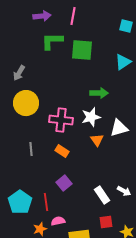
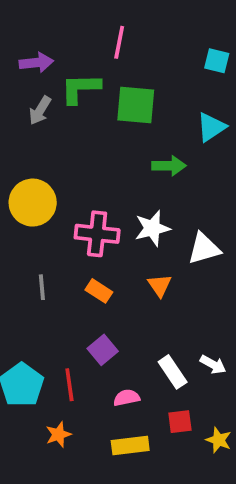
purple arrow: (42, 16) -> (36, 63), moved
gray arrow: (19, 73) -> (40, 110), moved
green arrow: (99, 93) -> (169, 166), moved
orange triangle: (97, 140) -> (160, 285), moved
pink semicircle: (58, 221) -> (127, 398), moved

